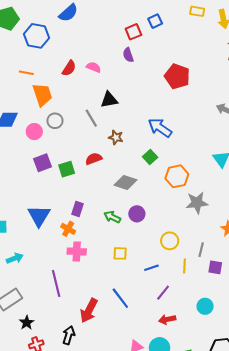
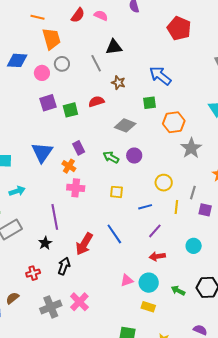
green square: (150, 157) -> (150, 103), turned 32
gray star: (197, 203) -> (191, 148), turned -30
purple rectangle: (78, 209) -> (79, 148), turned -48
black star: (27, 323) -> (45, 243), moved

